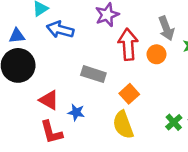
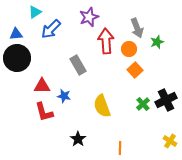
blue arrow: (60, 30) -> (51, 29), turned -60
gray rectangle: (93, 74) -> (78, 65), turned 42
orange square: (129, 94) -> (135, 70), moved
red triangle: (49, 100) -> (42, 86), turned -30

